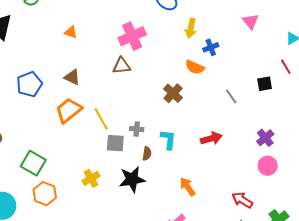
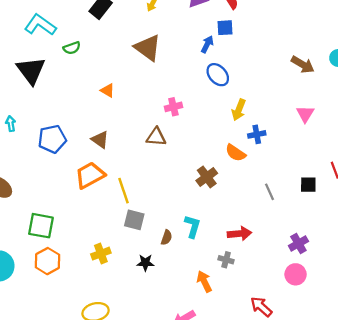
pink cross: (132, 36) -> (173, 107), size x0.6
gray cross: (137, 129) -> (226, 260), moved
green square: (33, 163) -> (41, 226), turned -30
black star: (132, 179) -> (145, 263), size x0.6

